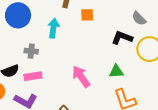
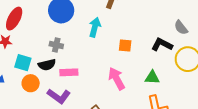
orange square: (87, 15) -> (125, 45), moved
gray cross: (31, 51) -> (56, 45), moved

